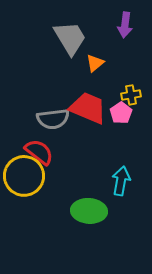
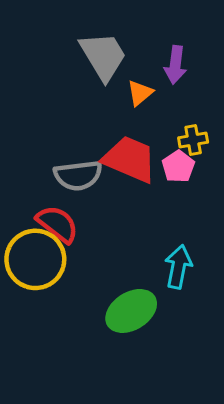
purple arrow: (125, 25) -> (175, 65), moved
green ellipse: (89, 211) -> (131, 311), turned -36

